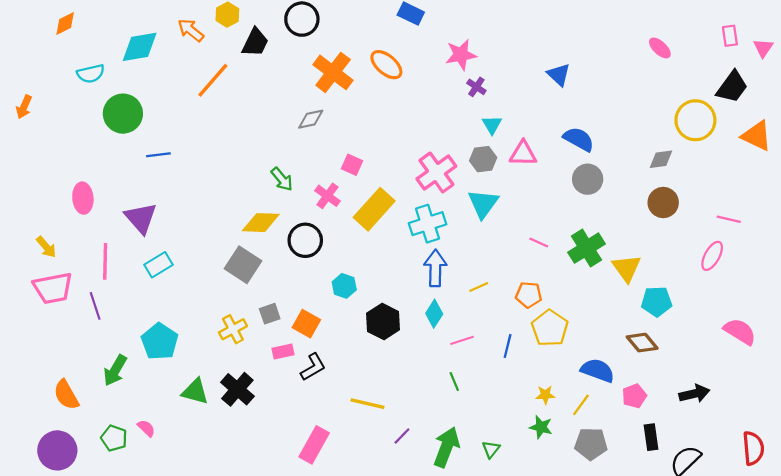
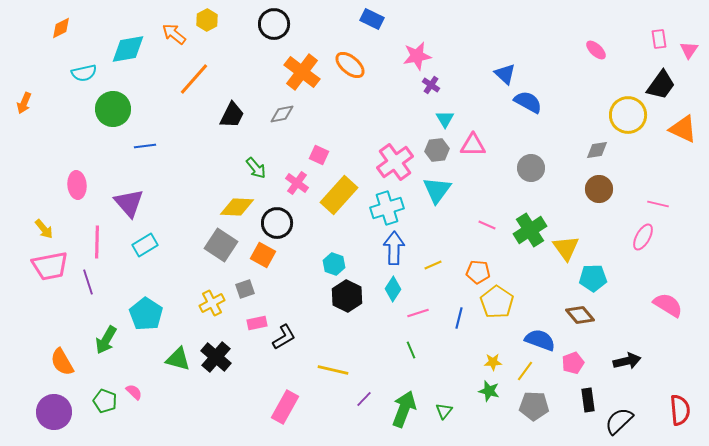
black trapezoid: (255, 42) -> (232, 115), moved
blue semicircle: (579, 139) -> (528, 102), moved
cyan hexagon: (344, 286) -> (334, 264), moved
orange square: (306, 324) -> (263, 255), moved

